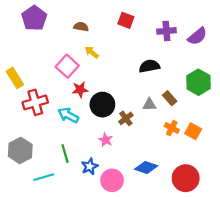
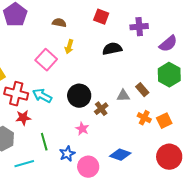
purple semicircle: (197, 36) -> (168, 44), moved
yellow arrow: (92, 52) -> (69, 47), turned -112
black semicircle: (149, 66) -> (112, 49), moved
red star: (80, 90) -> (23, 118), moved
red cross: (35, 102) -> (16, 94), turned 30
cyan arrow: (68, 115) -> (42, 96), moved
orange square: (193, 131) -> (164, 121), turned 35
red circle: (186, 178) -> (169, 157), moved

